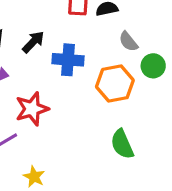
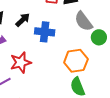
gray semicircle: (128, 42) -> (84, 21), size x1.5
orange hexagon: (115, 84) -> (76, 61), moved

